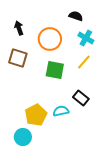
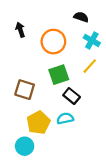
brown square: (18, 58) -> (25, 90), moved
green square: (55, 70) -> (59, 75), turned -30
black rectangle: (81, 98) -> (72, 96), moved

